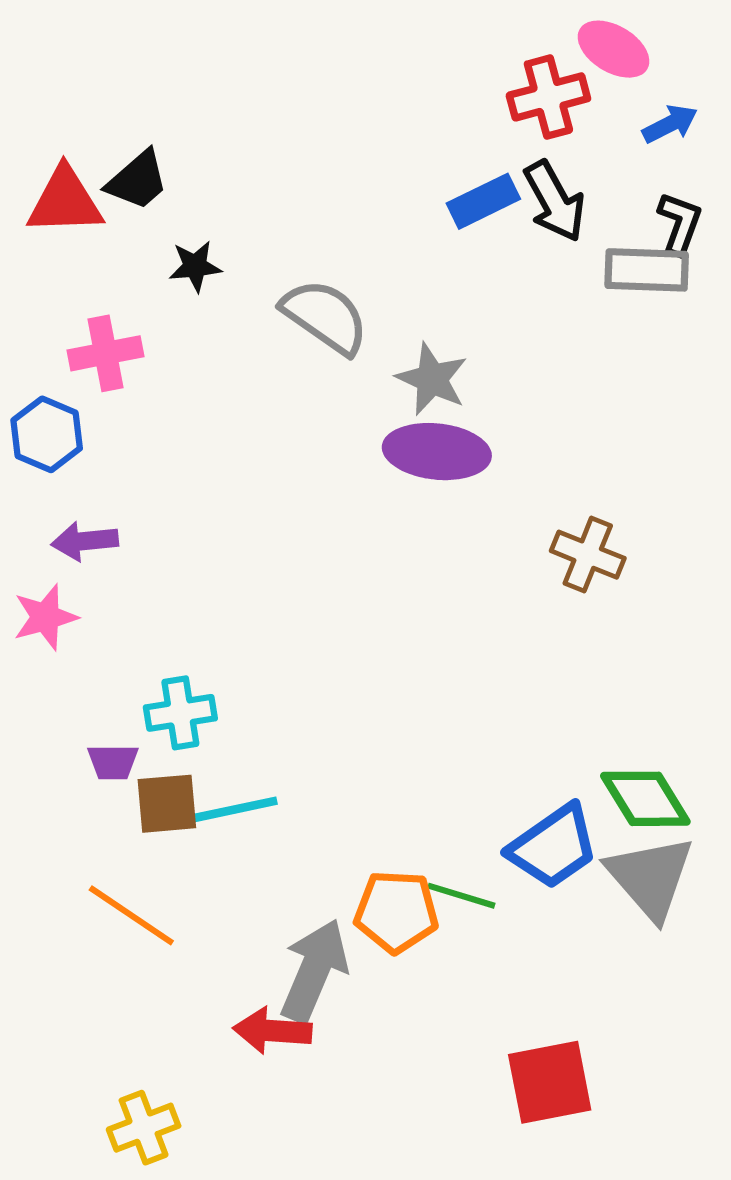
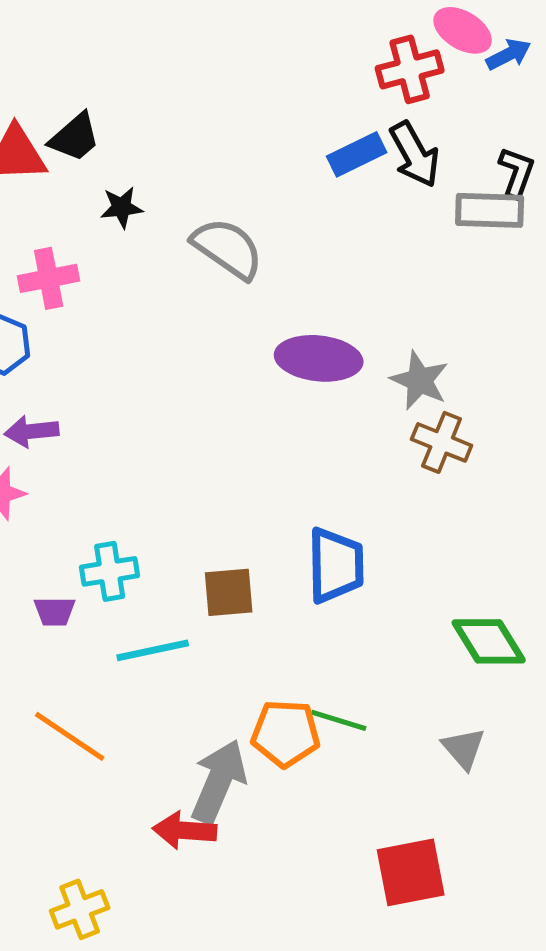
blue arrow: (670, 124) -> (509, 54), moved
gray star: (432, 379) -> (420, 380), moved
brown square: (167, 804) -> (229, 592), moved
blue trapezoid: (553, 847) -> (336, 565), moved, turned -56
gray triangle: (650, 877) -> (464, 748), moved, size x0.6

